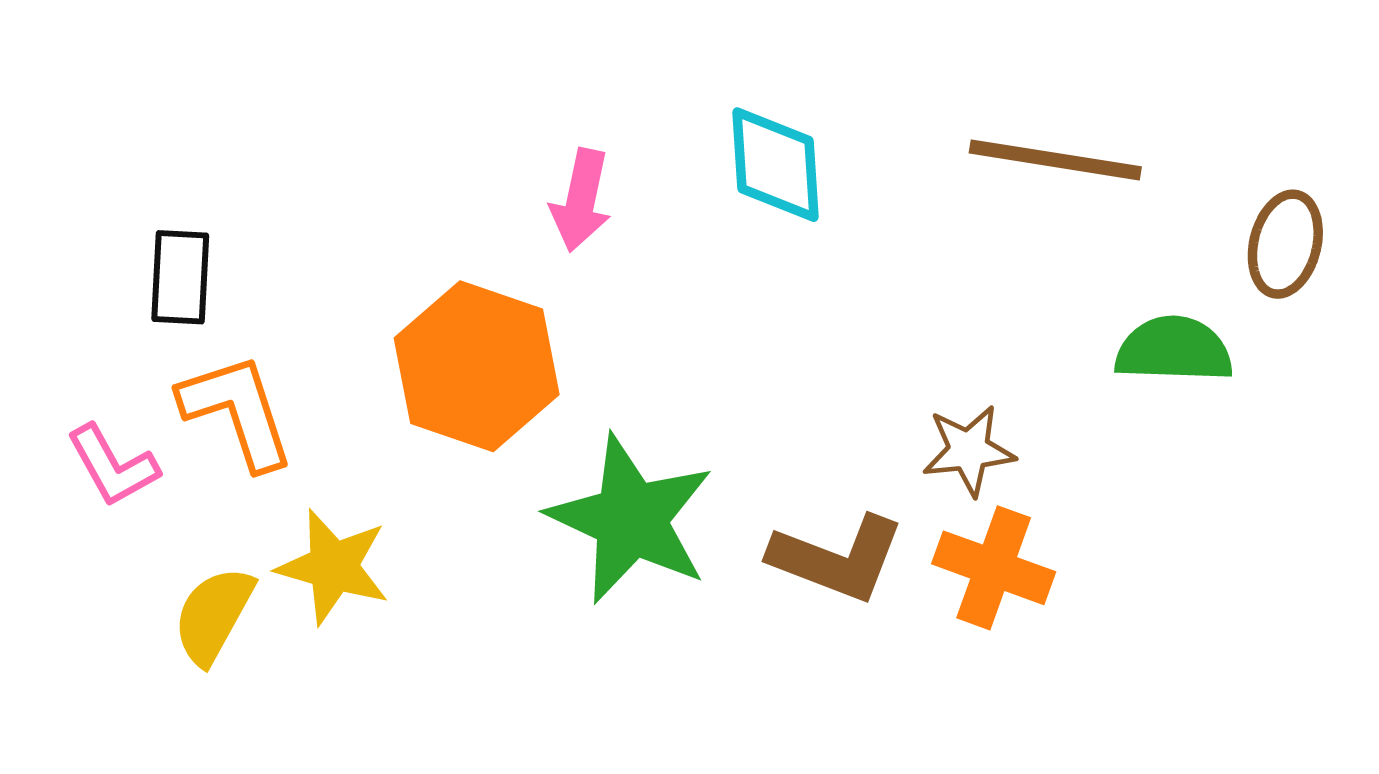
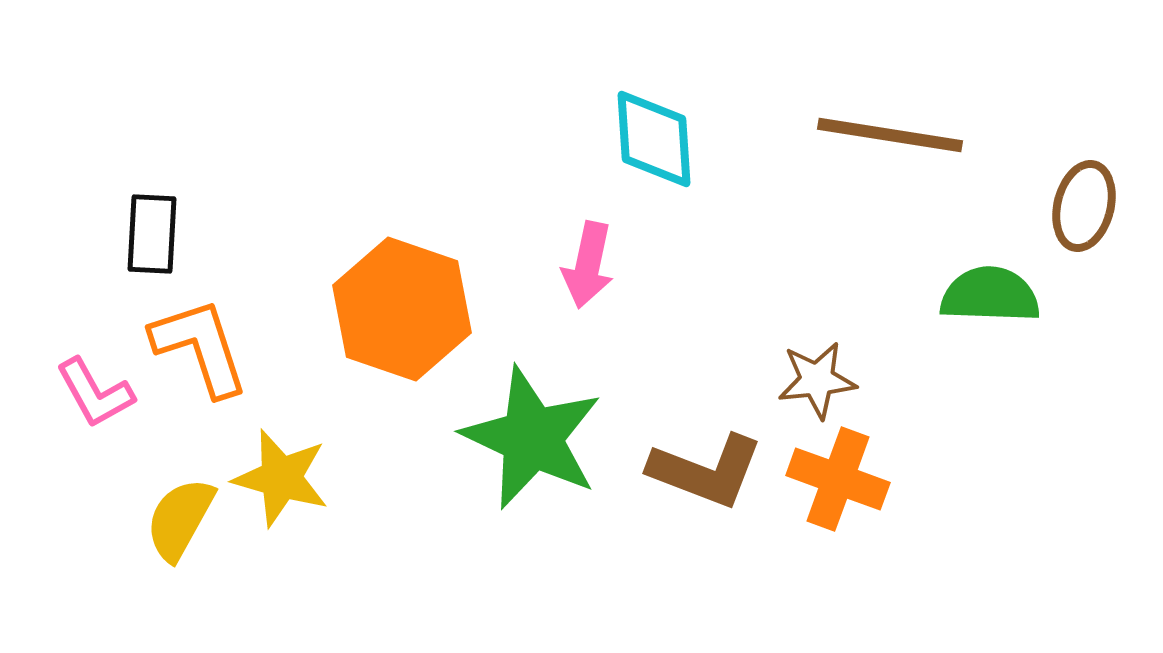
pink arrow: (581, 200) -> (588, 265), moved

